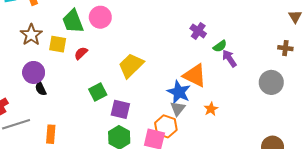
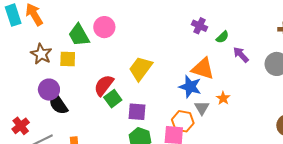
red semicircle: (81, 53) -> (104, 85), moved, size x1.6
purple arrow: (229, 58) -> (241, 55), moved
black semicircle: (41, 89) -> (58, 104), size x1.6
gray triangle: (178, 109) -> (202, 108), moved

